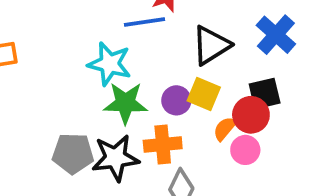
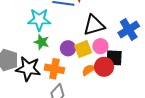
cyan star: (110, 64) -> (39, 20), turned -30
yellow square: (204, 94) -> (83, 49), turned 30
green star: (125, 103) -> (42, 42), size x0.7
pink circle: (245, 150) -> (100, 46), moved

